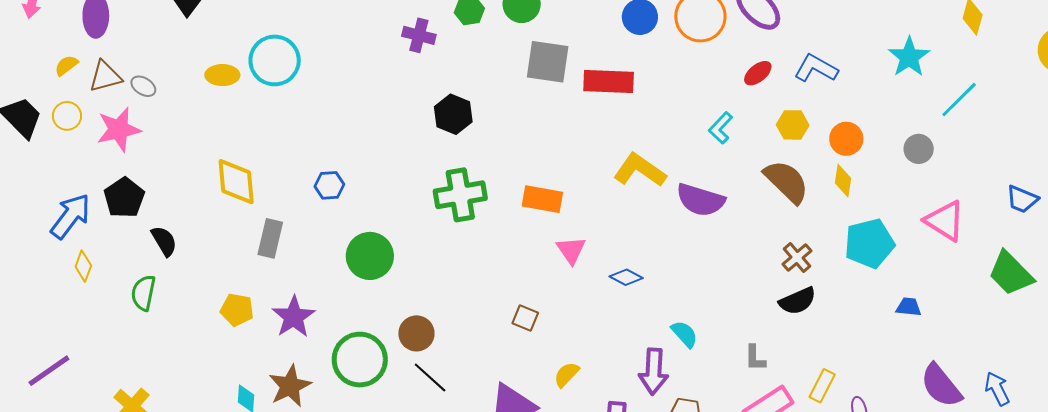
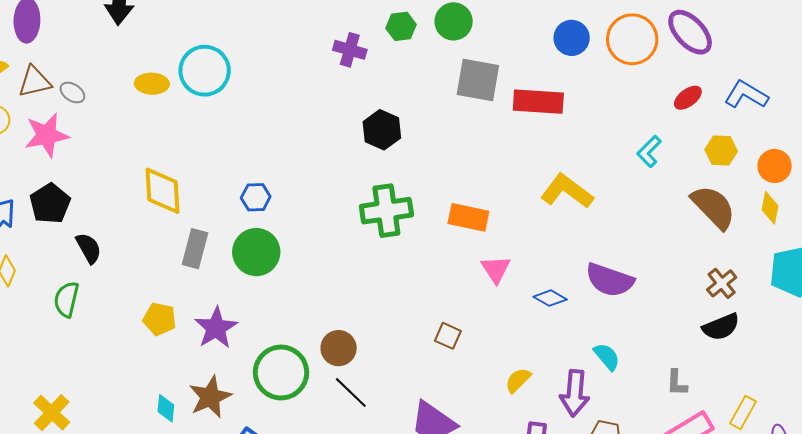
purple semicircle: (700, 200) -> (610, 280), moved
green circle: (370, 256) -> (256, 252), moved
yellow semicircle: (567, 375) -> (518, 380), moved

